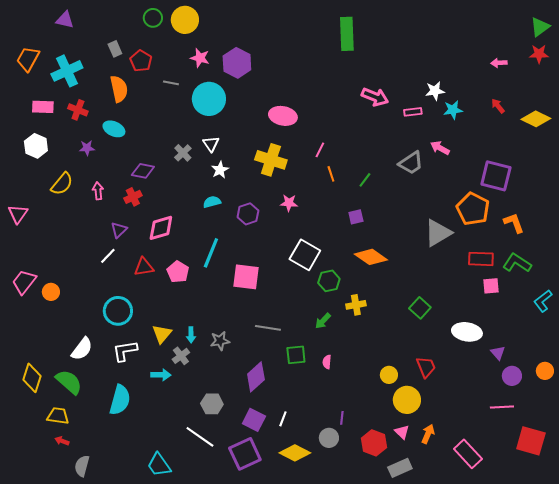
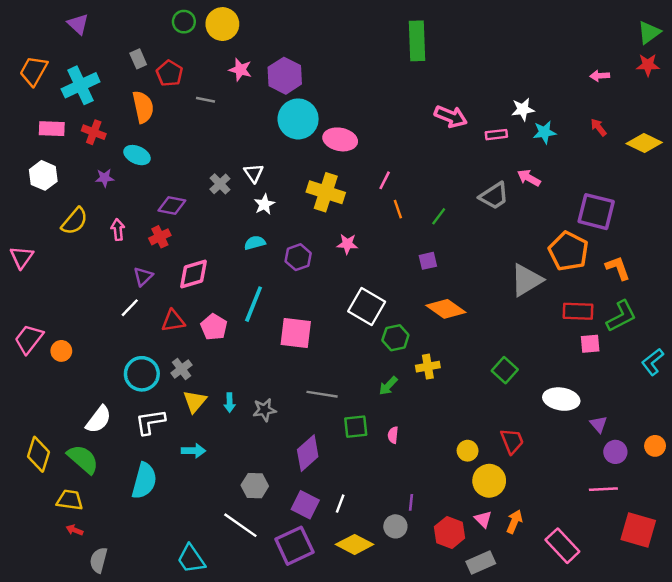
purple triangle: (65, 20) -> (78, 24), turned 30
cyan circle: (209, 99) -> (298, 119), moved
green L-shape: (517, 263) -> (621, 316), turned 120
gray cross: (181, 356) -> (181, 369), moved

